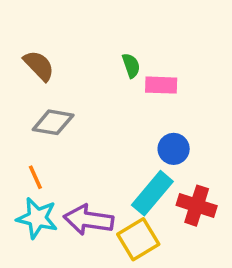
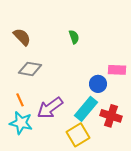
pink rectangle: (161, 85) -> (117, 70), moved
purple arrow: (89, 220) -> (50, 108), moved, turned -44

